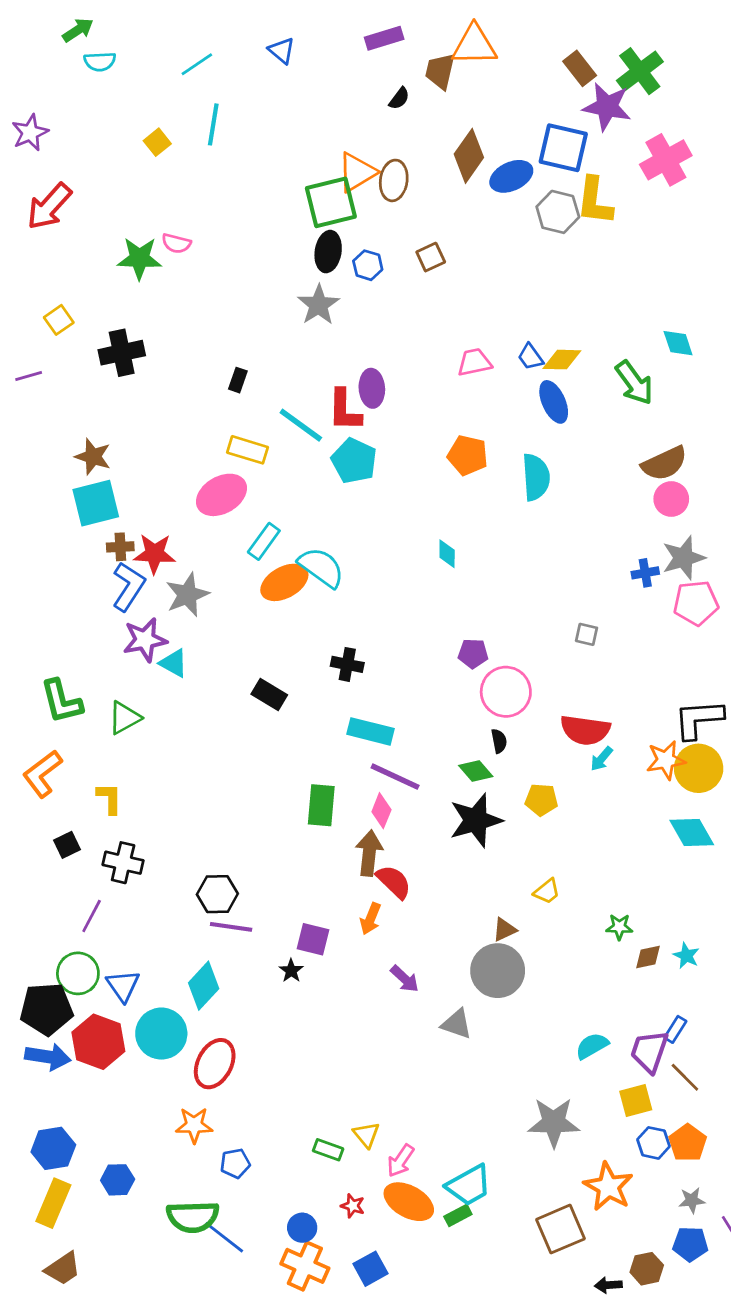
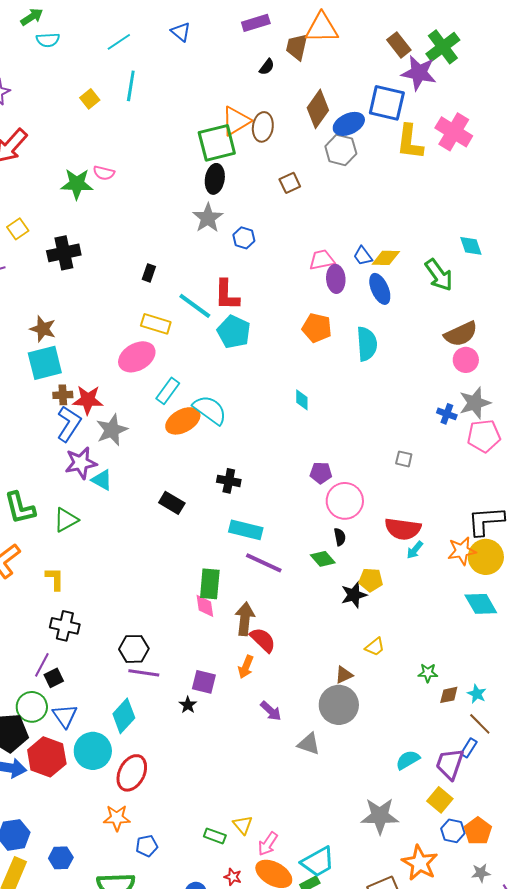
pink cross: (666, 160) -> (454, 132), moved, turned -30
gray hexagon: (558, 212) -> (341, 150), moved
blue hexagon: (368, 265) -> (244, 238), moved
purple ellipse: (372, 388) -> (336, 279), moved
blue cross: (645, 573) -> (447, 414), turned 30
pink diamond: (381, 811) -> (205, 606), moved, turned -30
black star: (476, 820) -> (354, 595), moved, size x0.7
black square: (67, 845) -> (54, 678), moved
brown line: (685, 1077) -> (480, 724), moved
yellow square: (636, 1101) -> (440, 800), turned -35

